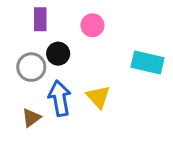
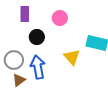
gray circle: (31, 67) -> (14, 60), moved
yellow triangle: (98, 97) -> (72, 57), moved

